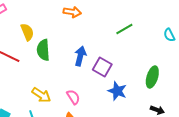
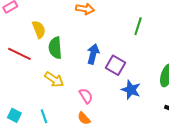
green line: (124, 29) -> (138, 26), turned -42
yellow arrow: (41, 95) -> (54, 79), moved

